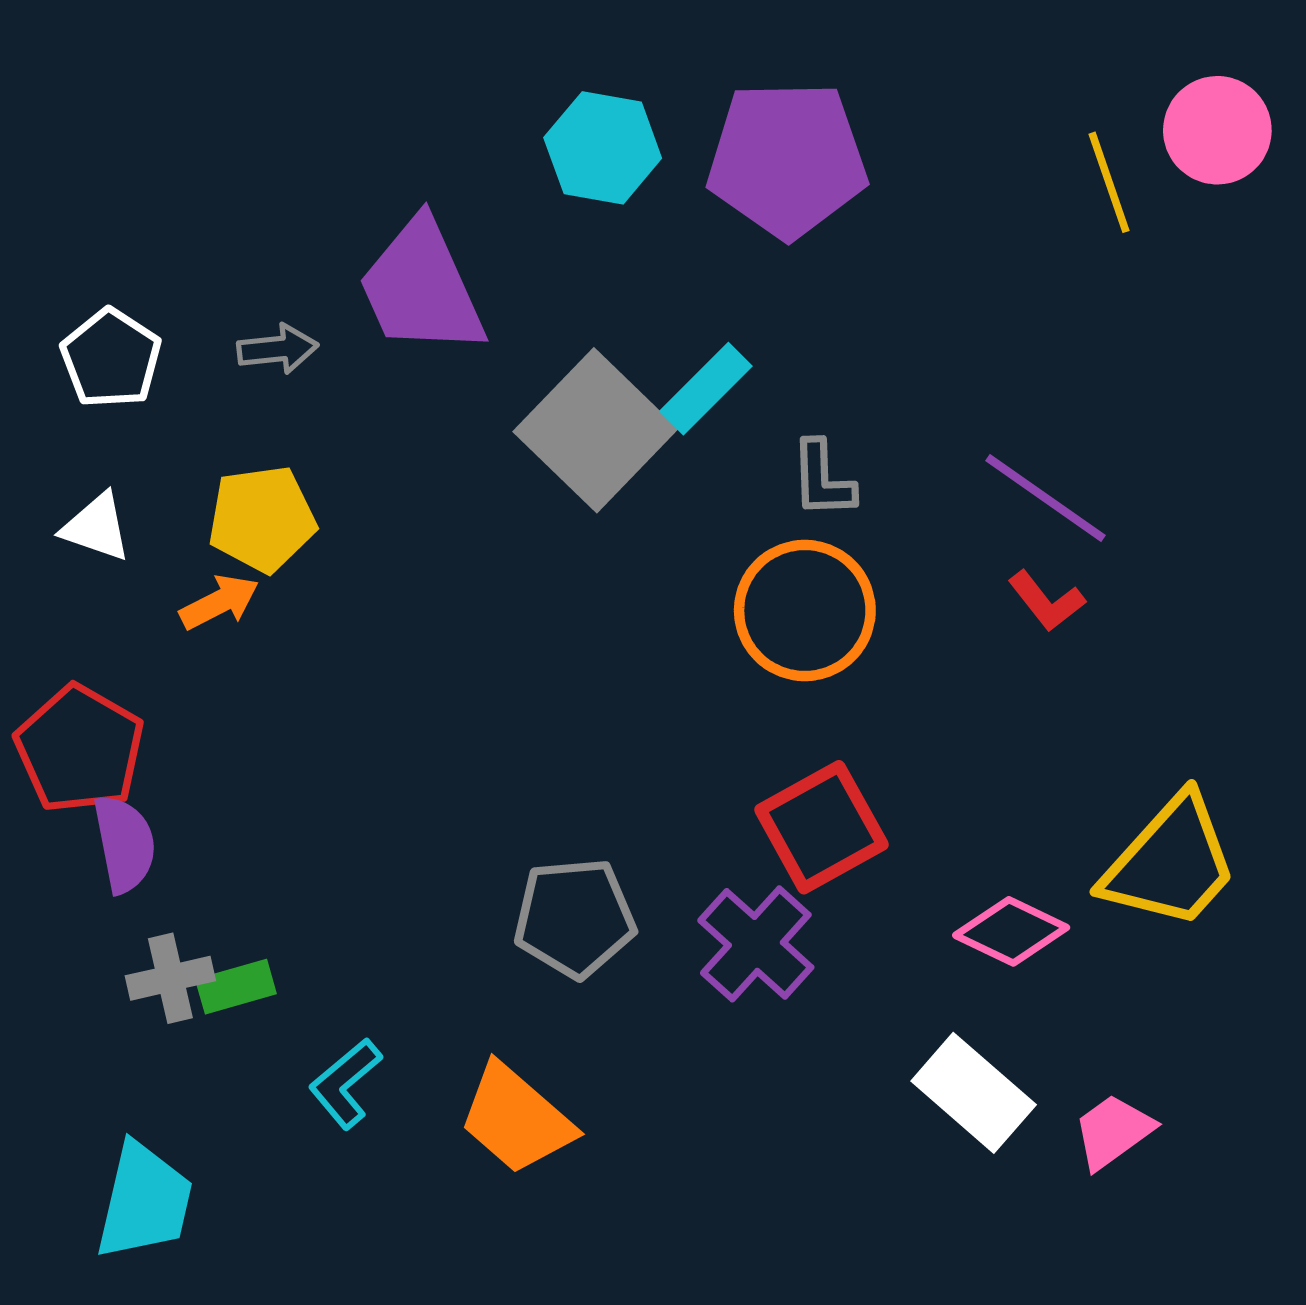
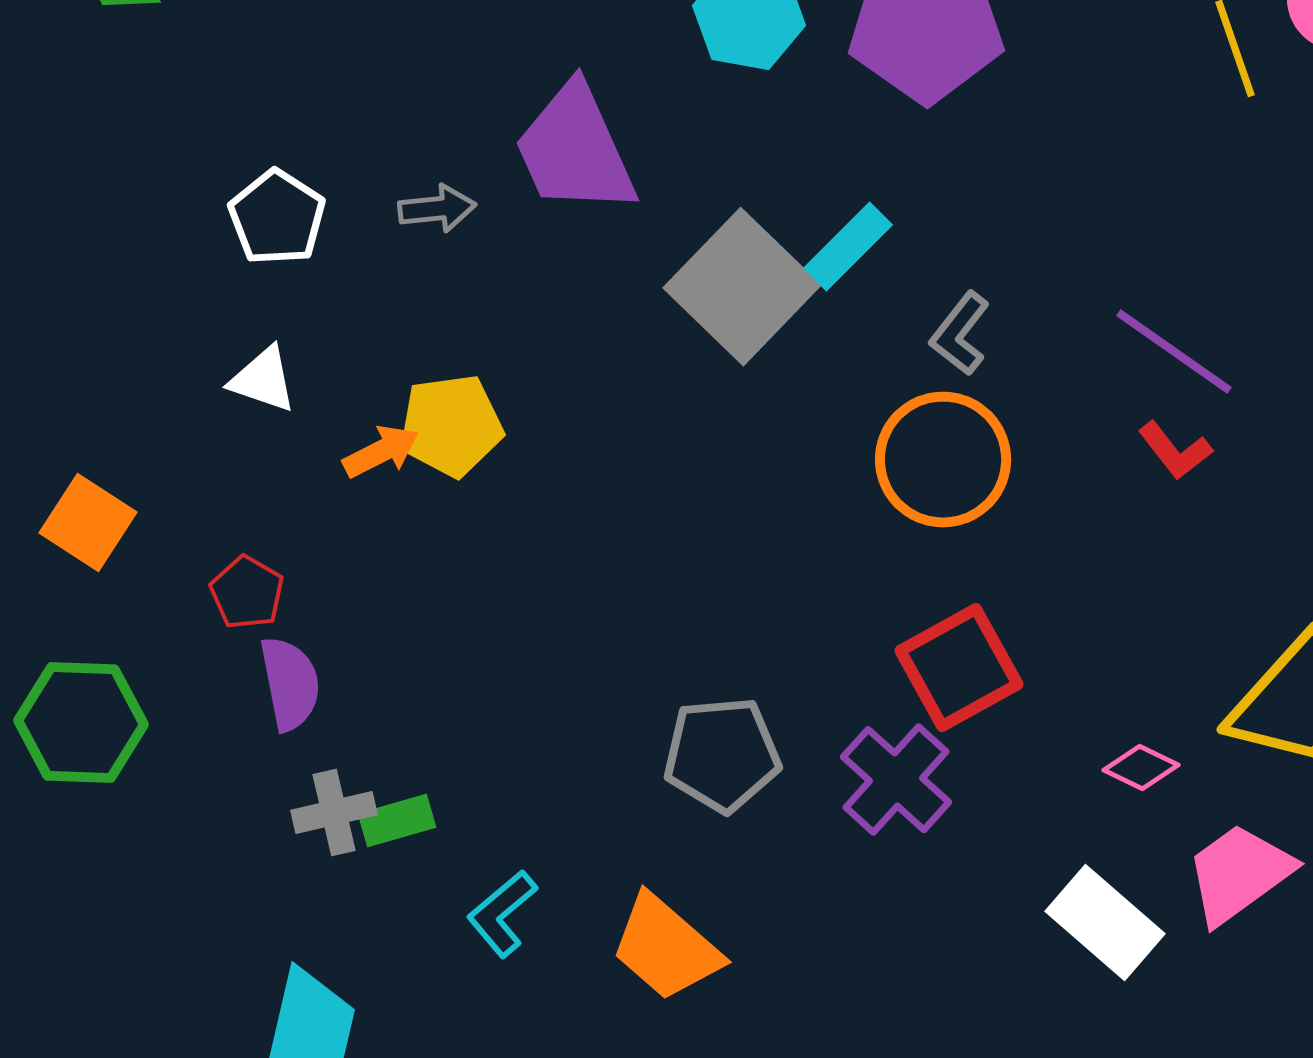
gray L-shape: (823, 479) -> (960, 334), turned 40
yellow pentagon: (262, 519) -> (451, 426), moved
red pentagon: (80, 749) -> (247, 593), size x0.6
pink diamond: (1011, 931) -> (1141, 768), size x0.7
pink trapezoid: (1113, 1131) -> (1239, 874), moved, size x1.4

